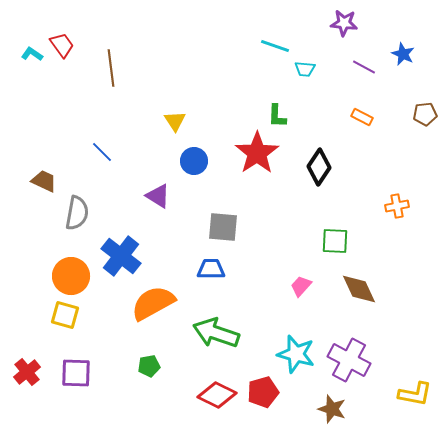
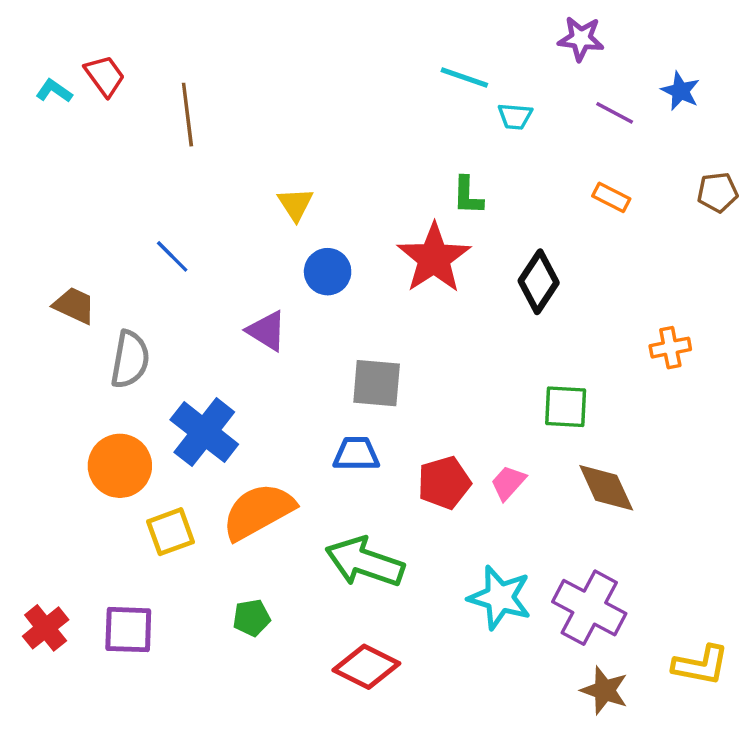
yellow square: (65, 315) -> (171, 532), moved, turned -36
red pentagon: (263, 392) -> (444, 483), moved
brown star: (332, 409) -> (604, 690), moved

